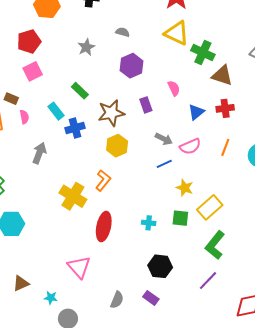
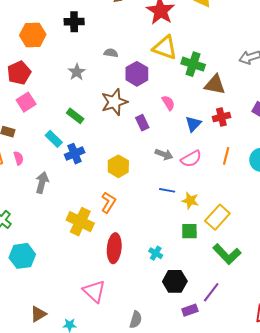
purple hexagon: (132, 66) -> (137, 74), moved
brown star: (111, 113) -> (114, 102), moved
pink semicircle: (24, 117) -> (19, 158), moved
blue line: (164, 164) -> (167, 190), moved, turned 42
cyan cross: (149, 223) -> (156, 253), moved, turned 32
green L-shape: (215, 245) -> (227, 254), turned -76
purple line: (208, 281) -> (211, 292), moved
purple rectangle: (151, 298) -> (190, 310), moved, turned -49

